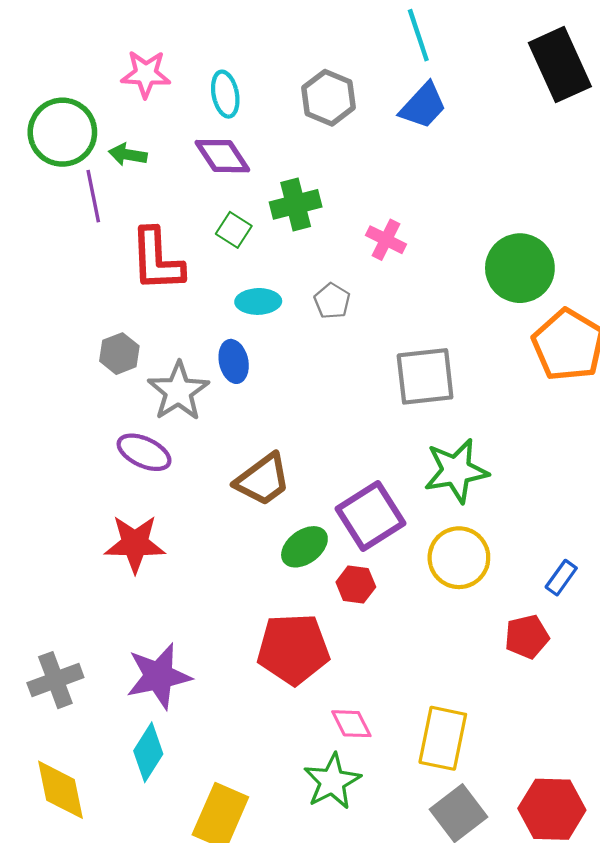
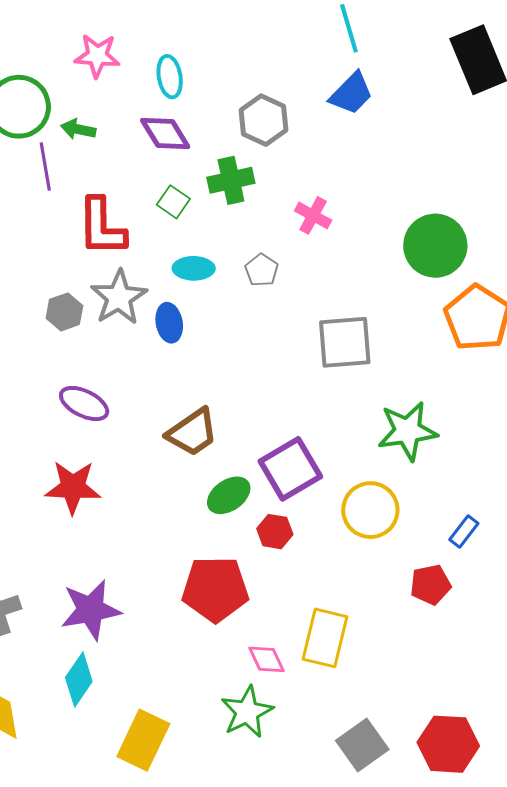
gray hexagon: (329, 98) -> (264, 120), moved
gray star: (178, 391) -> (119, 297), moved
green star: (456, 471) -> (407, 431), moved
yellow rectangle: (443, 738) -> (325, 638), moved

